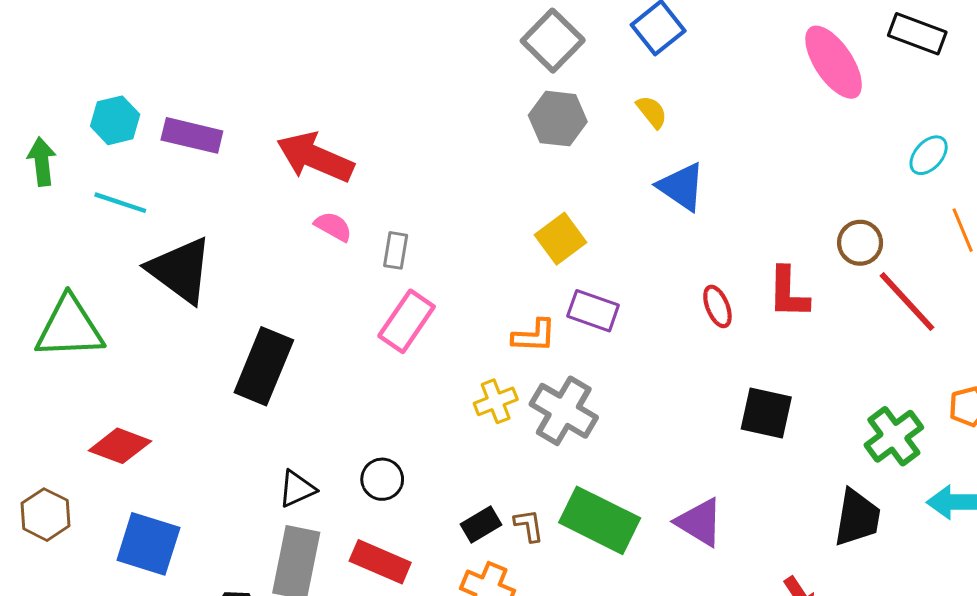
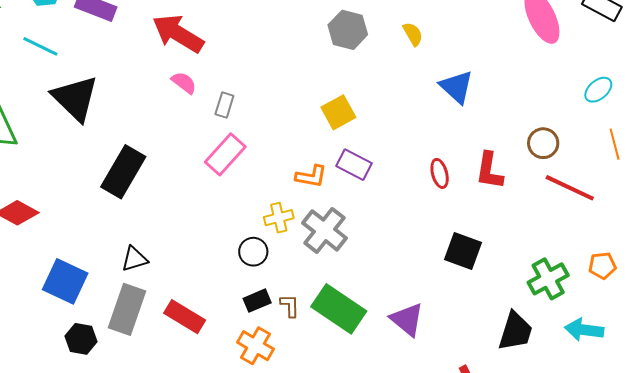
blue triangle: (681, 187) -> (457, 87), moved
red line: (907, 302) -> (570, 188), turned -30
black circle: (382, 479) -> (253, 252), moved
blue square: (148, 544) -> (65, 281), moved

